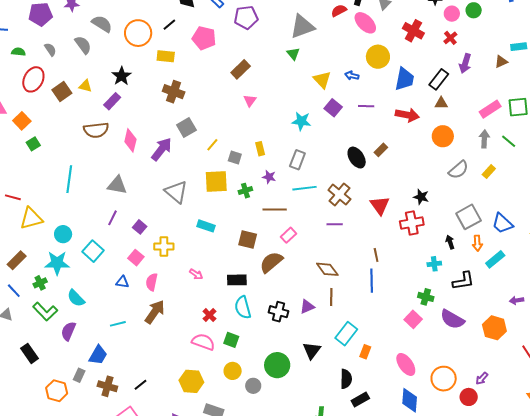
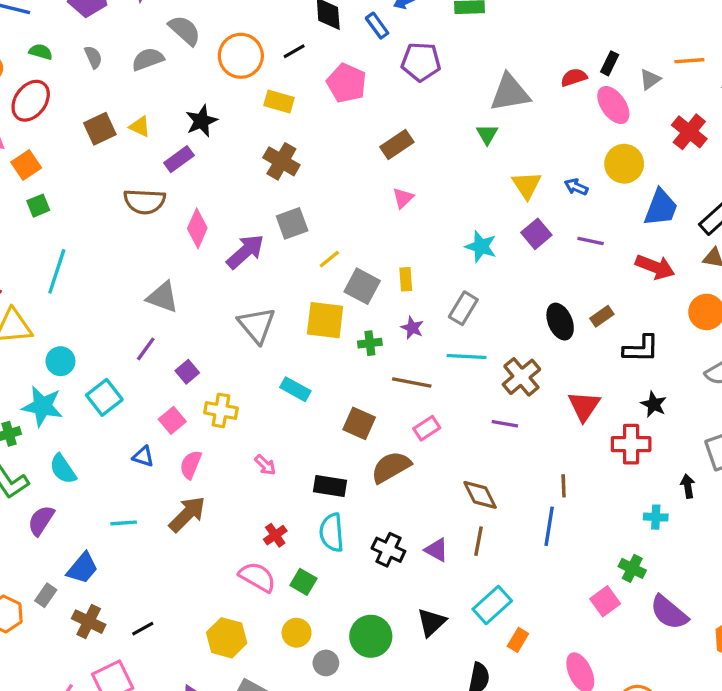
gray semicircle: (83, 45) -> (148, 59), turned -84
red ellipse: (33, 79) -> (31, 101), moved
gray square: (235, 157) -> (362, 286), size x1.5
cyan line: (69, 179) -> (57, 271), moved
black L-shape: (463, 281) -> (641, 349), moved
purple triangle: (307, 307) -> (436, 550), turned 42

